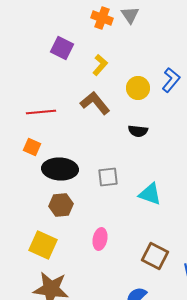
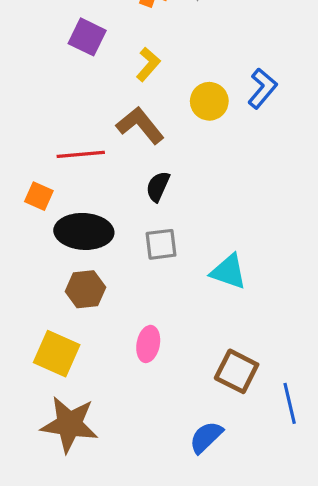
red line: (41, 112) -> (81, 154), moved
black semicircle: (138, 131) -> (158, 186), moved, turned 108

